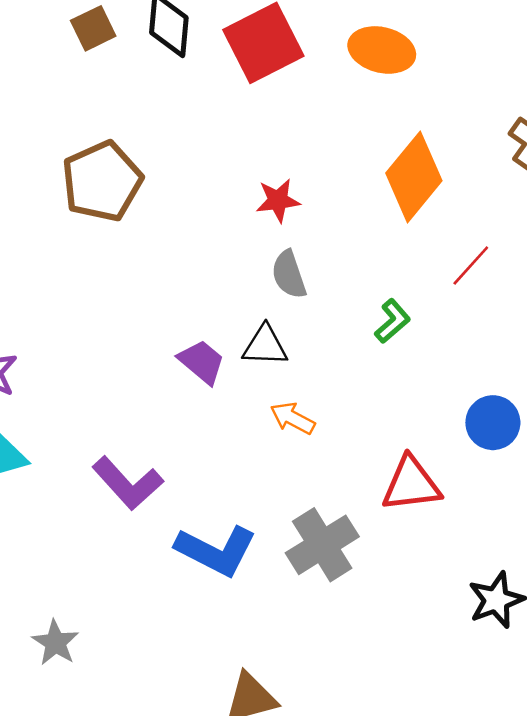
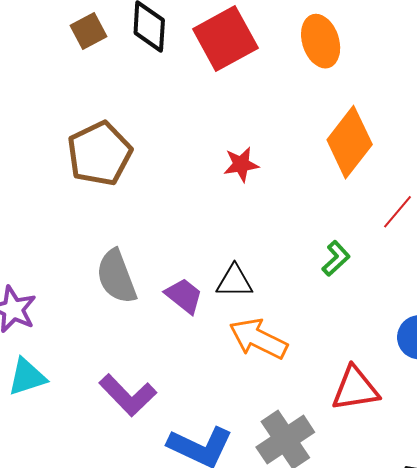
orange ellipse: (382, 50) -> (321, 41), turned 60
gray semicircle: (289, 275) -> (116, 277), moved, size x1.4
orange arrow: (293, 418) -> (258, 339), size x1.6

